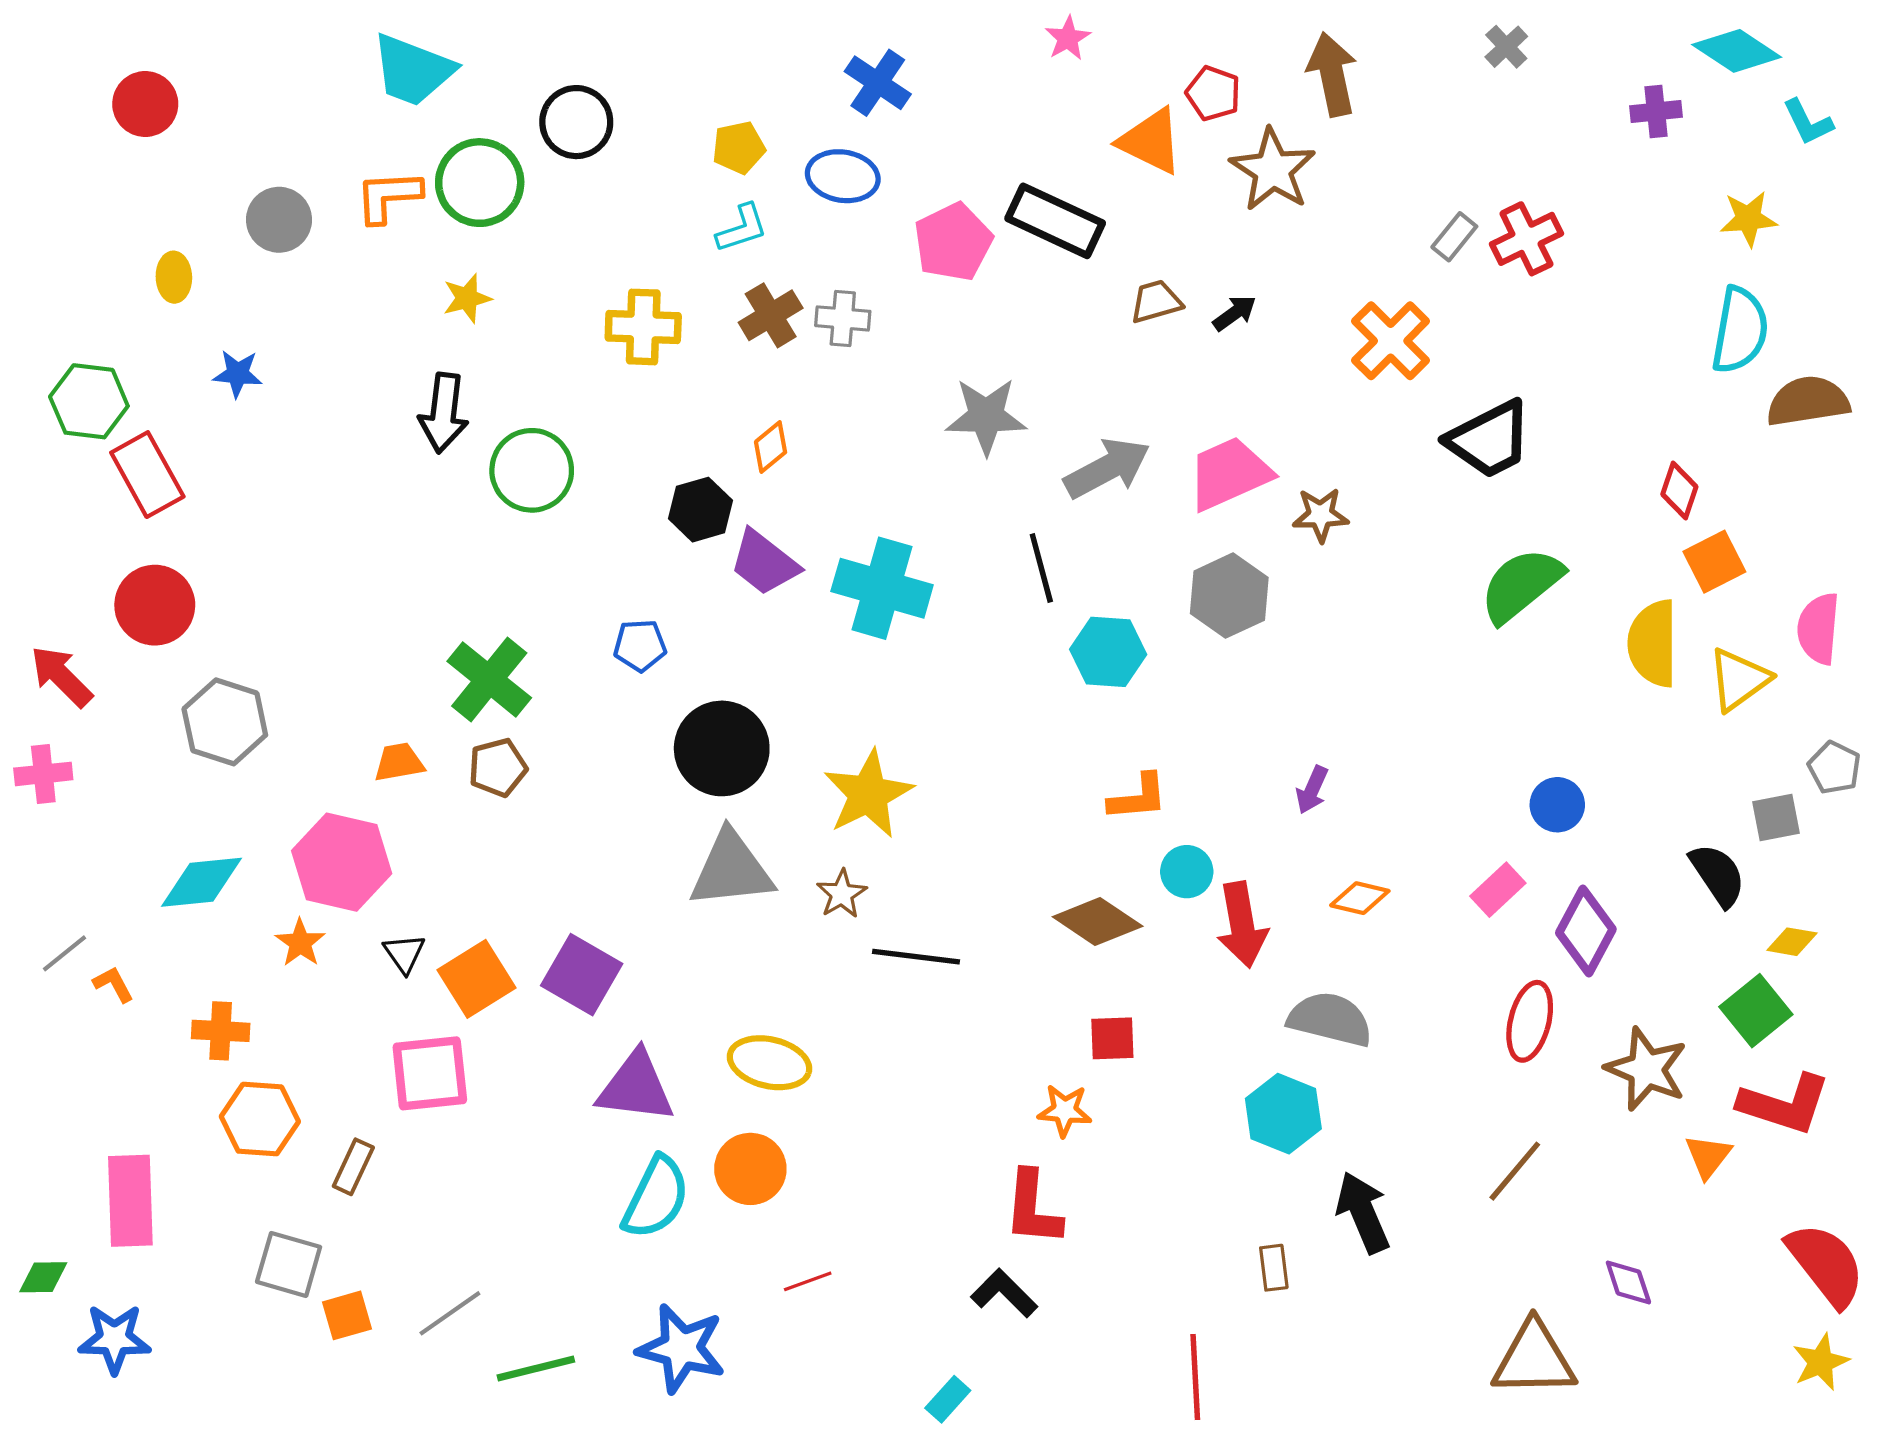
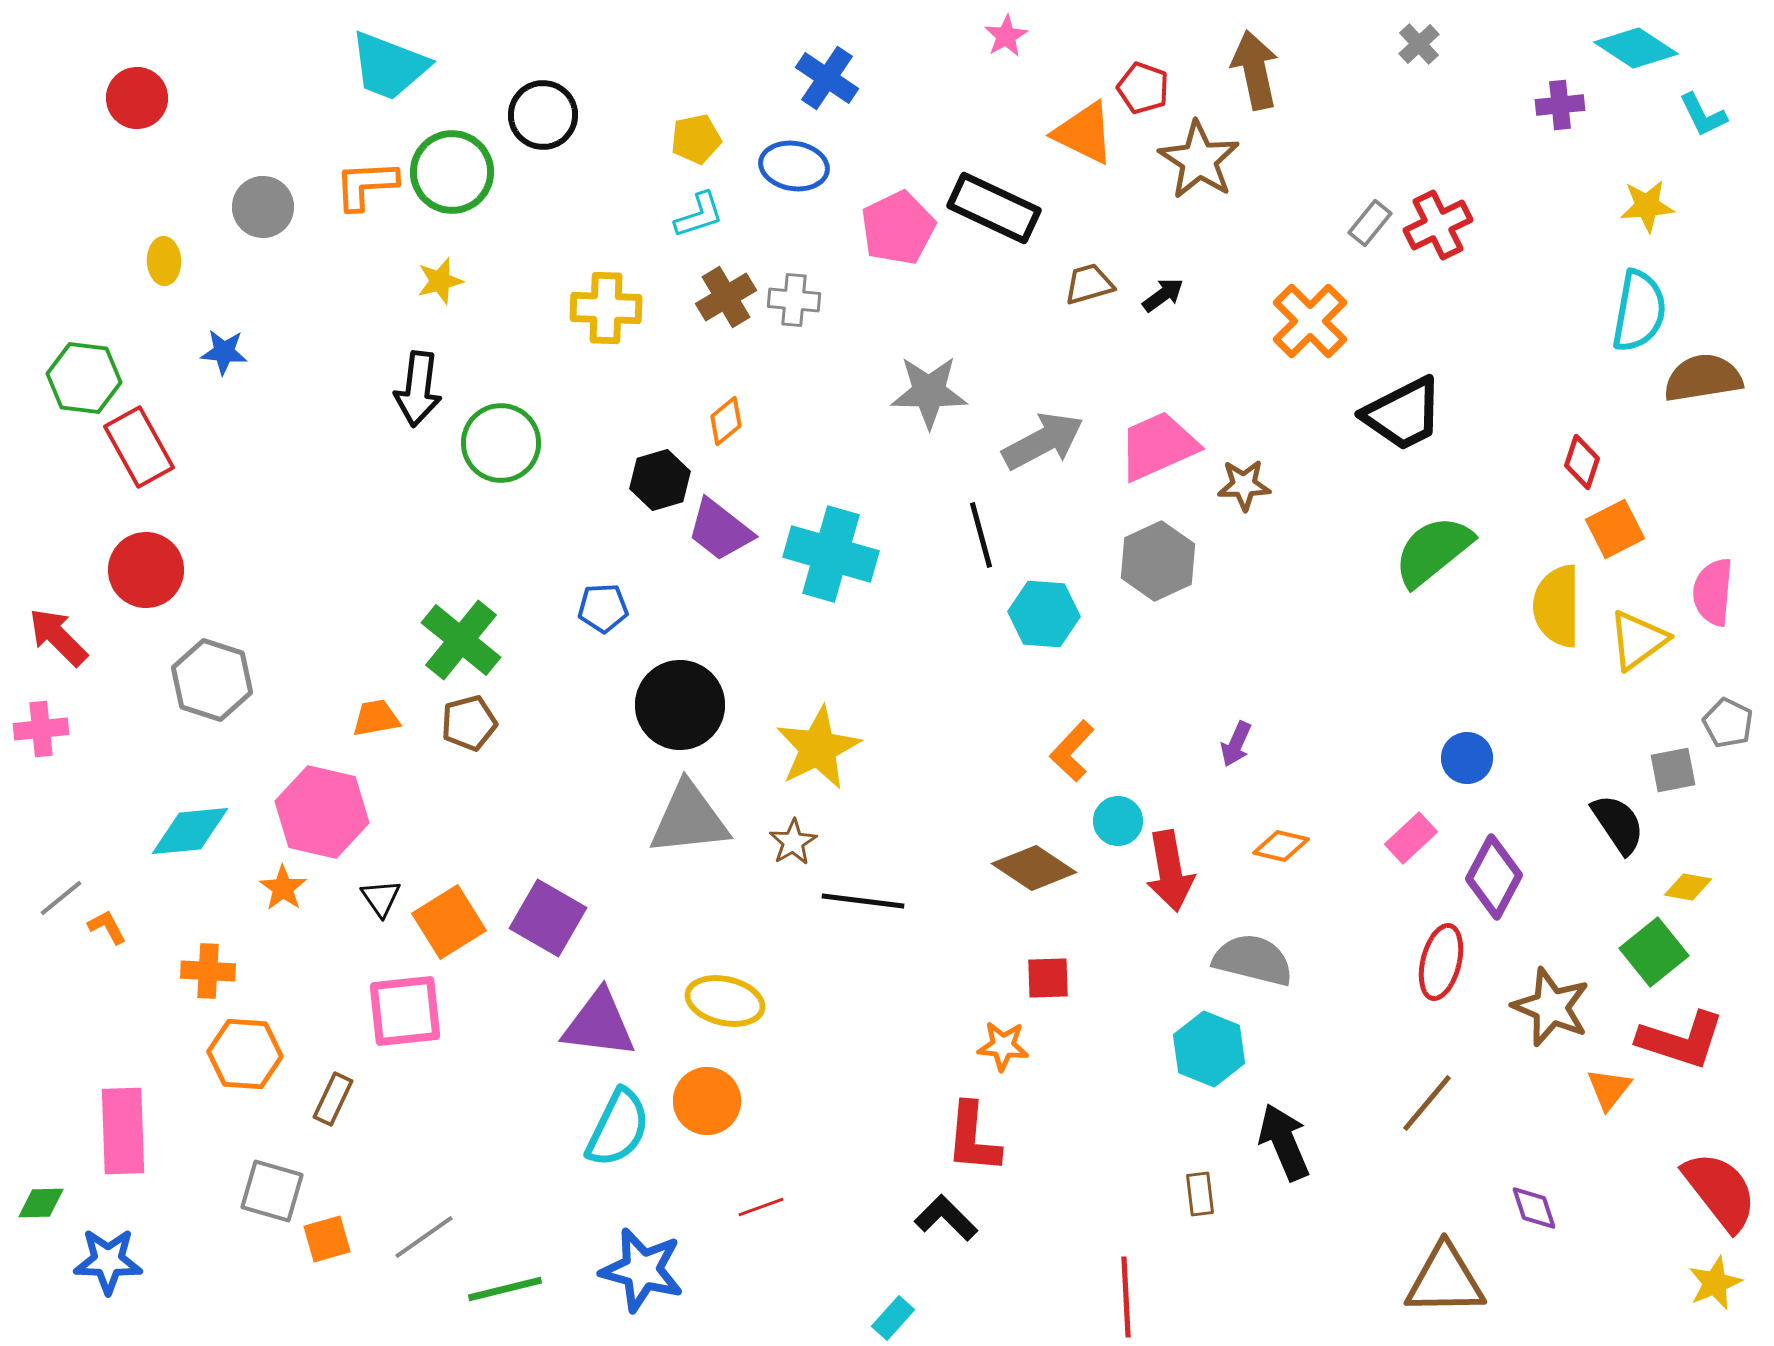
orange L-shape: (1138, 797) -> (1072, 751), turned 138

